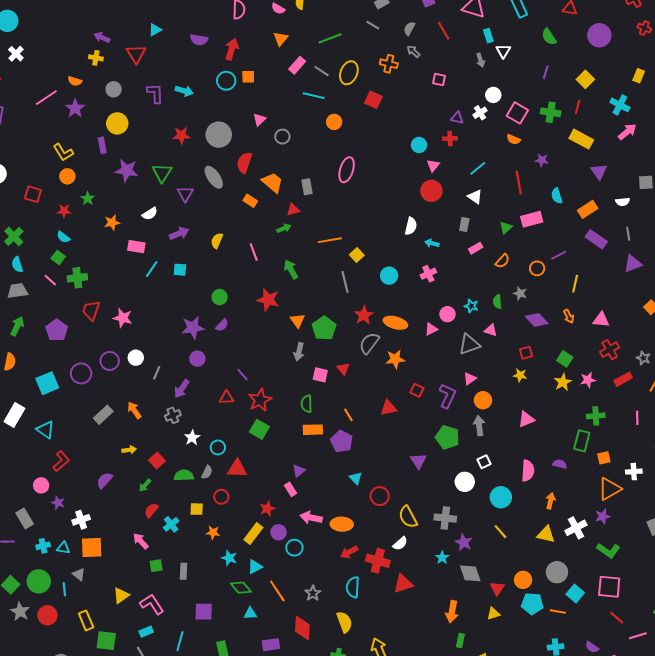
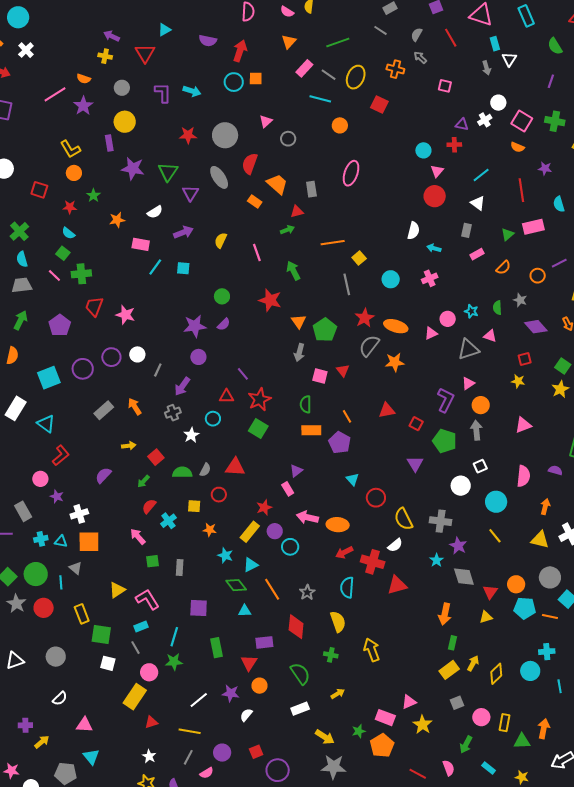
red square: (417, 390) -> (416, 424), moved
cyan circle: (218, 447) -> (213, 419), moved

